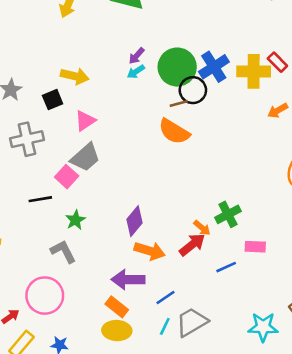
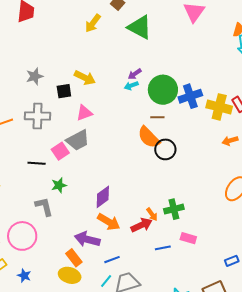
black circle: (193, 90) -> (165, 149), moved

